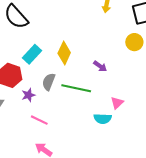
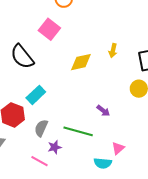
yellow diamond: (64, 53) -> (81, 62), moved, turned 50
gray semicircle: (49, 82) -> (41, 128), moved
purple star: (28, 95) -> (55, 147), moved

